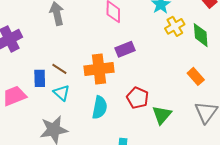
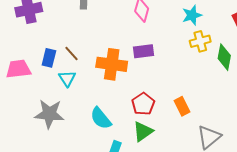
orange rectangle: (196, 76) -> (182, 106), moved
cyan semicircle: (100, 107) -> (101, 118), moved, turned 115
green triangle: (162, 115) -> (143, 131), moved

